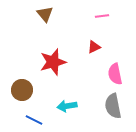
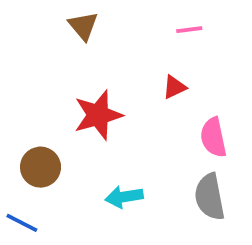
blue line: (34, 120) -> (22, 223), moved

